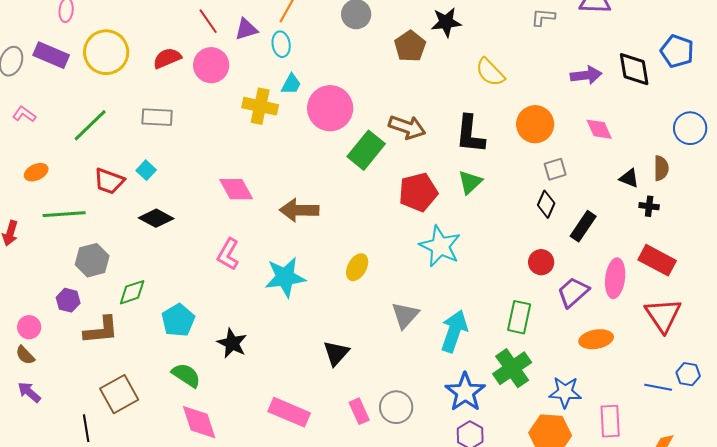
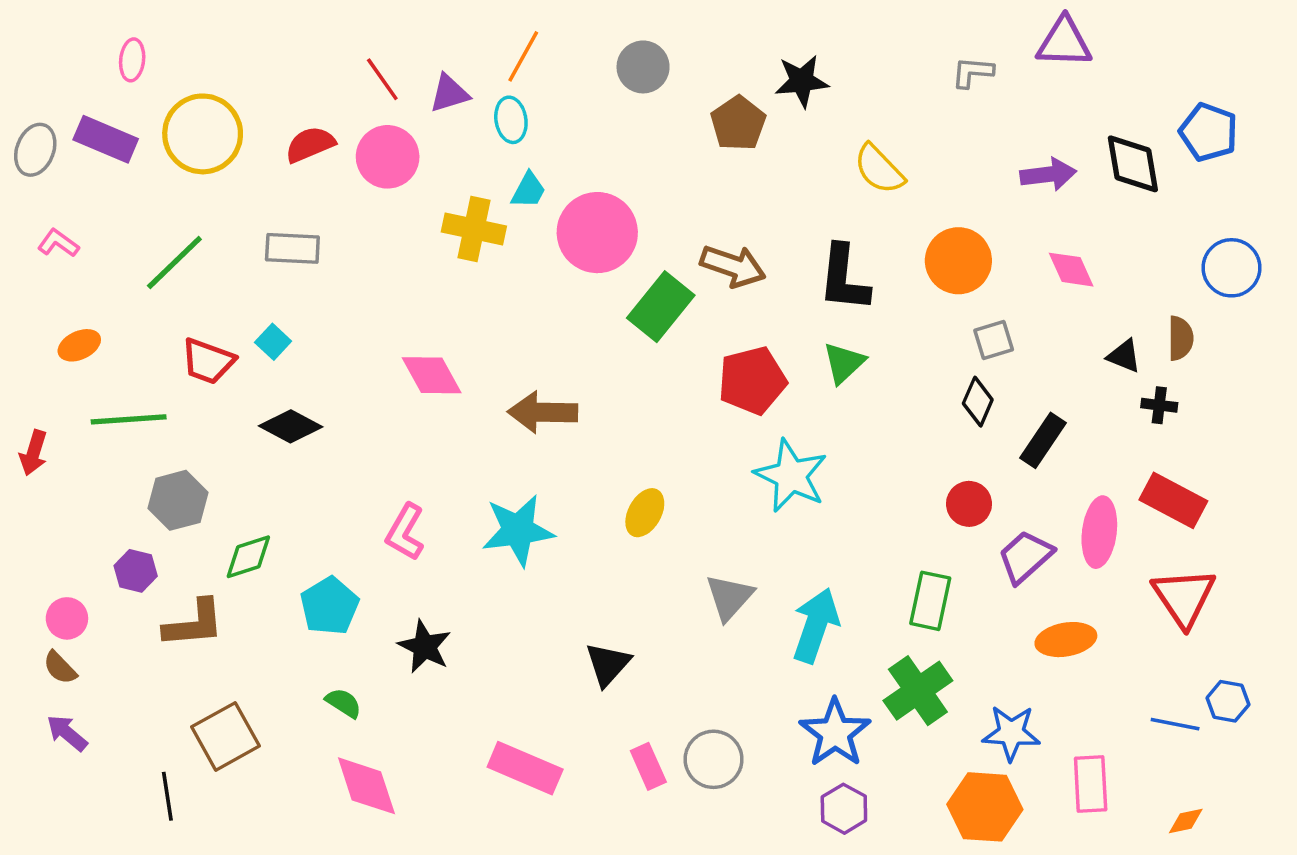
pink L-shape: (228, 254) -> (405, 532), moved
green semicircle: (186, 375) -> (344, 703), size x0.7

